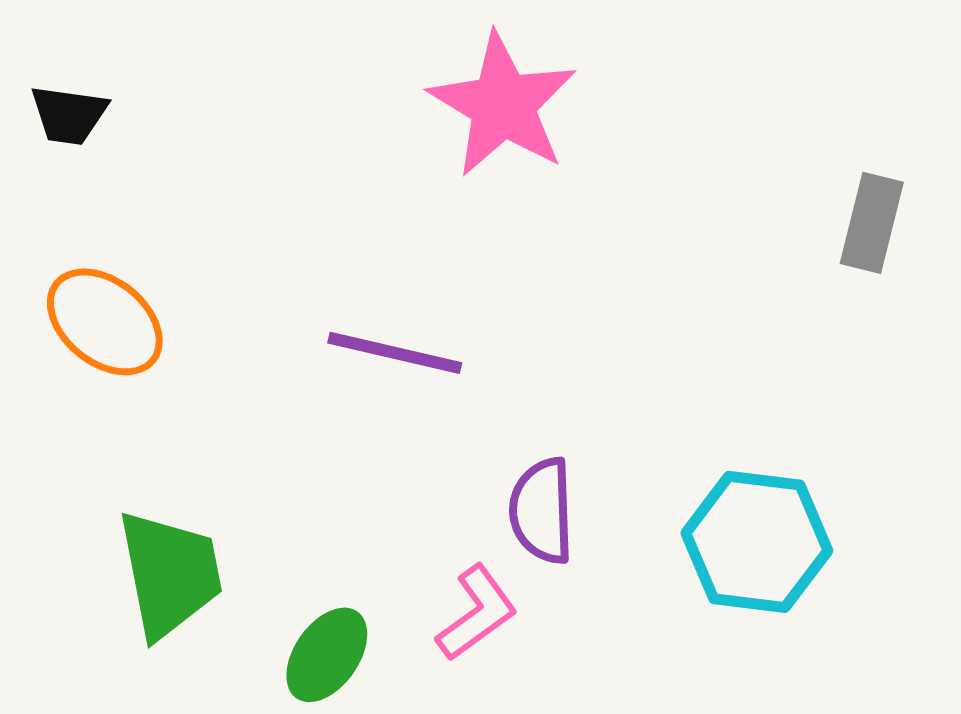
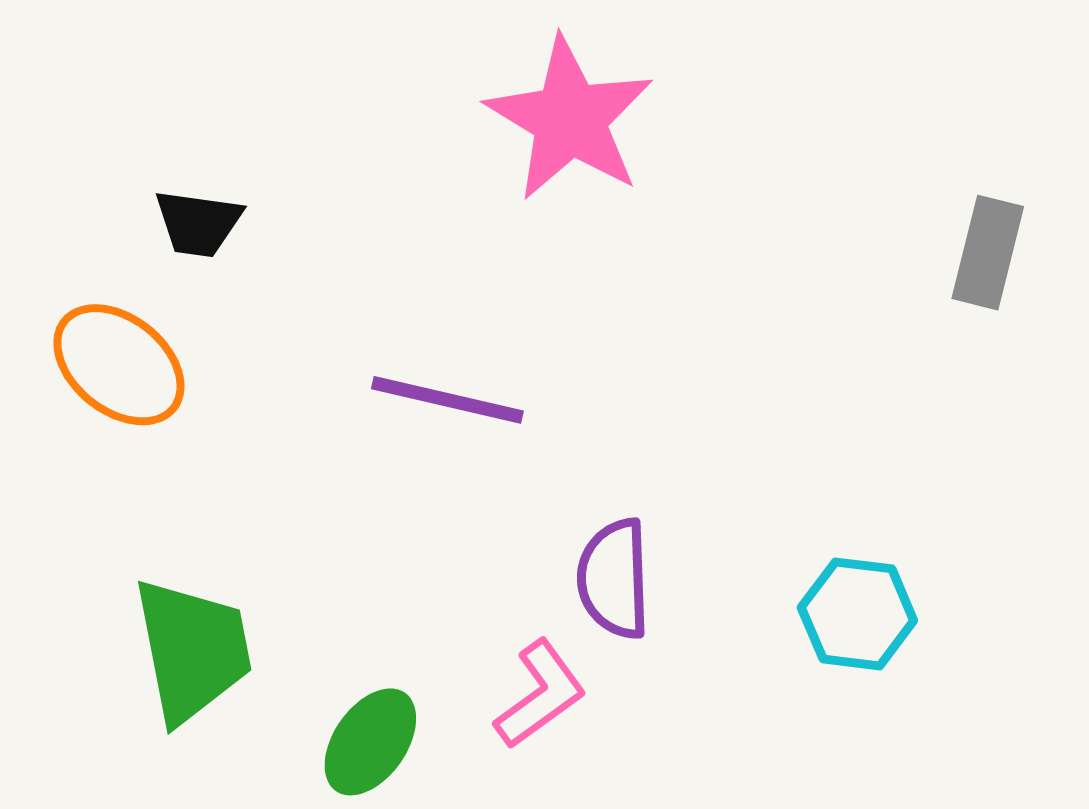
black trapezoid: (69, 115) -> (198, 223), moved
cyan hexagon: (757, 542) -> (857, 614), size x0.7

